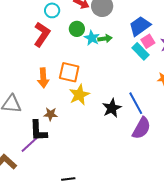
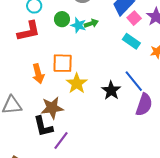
red L-shape: (42, 34) -> (29, 31), turned 55
cyan rectangle: (140, 51) -> (131, 41), moved
brown star: (51, 114) -> (52, 108), size x1.6
purple line: (29, 145) -> (61, 140), moved

